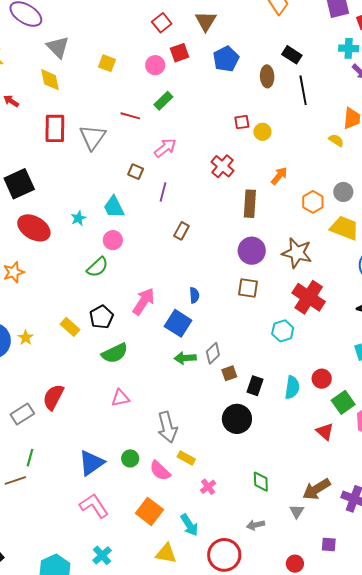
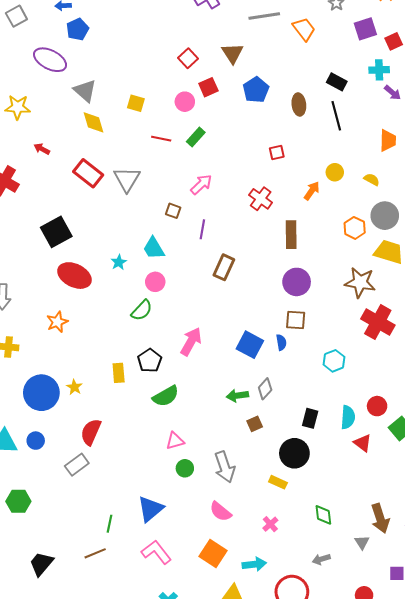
black rectangle: (292, 55) -> (337, 82), moved
yellow diamond: (50, 80) -> (93, 122), moved
red line: (130, 116) -> (161, 139), moved
red rectangle: (55, 128) -> (88, 173), turned -48
yellow circle: (262, 132) -> (335, 172), moved
yellow semicircle: (336, 140) -> (372, 180), moved
orange arrow: (279, 176) -> (312, 191), moved
gray circle: (343, 192) -> (385, 216), size x1.4
brown rectangle: (181, 231) -> (224, 267), size x1.4
brown star: (297, 253) -> (360, 282), moved
blue semicircle: (194, 295) -> (281, 342), moved
red cross: (309, 297) -> (378, 322), moved
blue square: (178, 323) -> (250, 345), moved
yellow rectangle: (70, 327) -> (119, 373), turned 48
brown square: (229, 373) -> (255, 424), moved
red semicircle: (53, 397) -> (91, 432), moved
red triangle: (325, 432) -> (363, 443), moved
green line: (30, 458) -> (109, 524), moved
green circle: (130, 458) -> (185, 468), moved
yellow rectangle: (186, 458) -> (278, 482), moved
brown line: (15, 481) -> (95, 553), moved
brown arrow: (316, 489) -> (380, 518), turned -72
cyan arrow: (189, 525) -> (254, 564), turned -60

